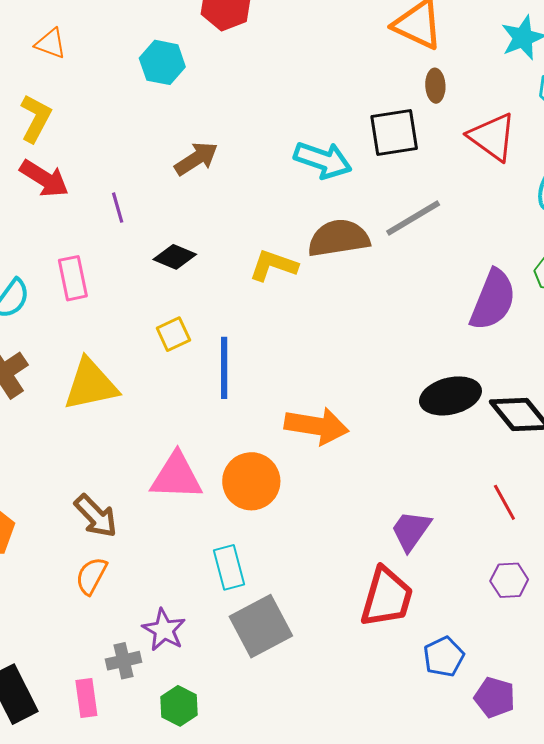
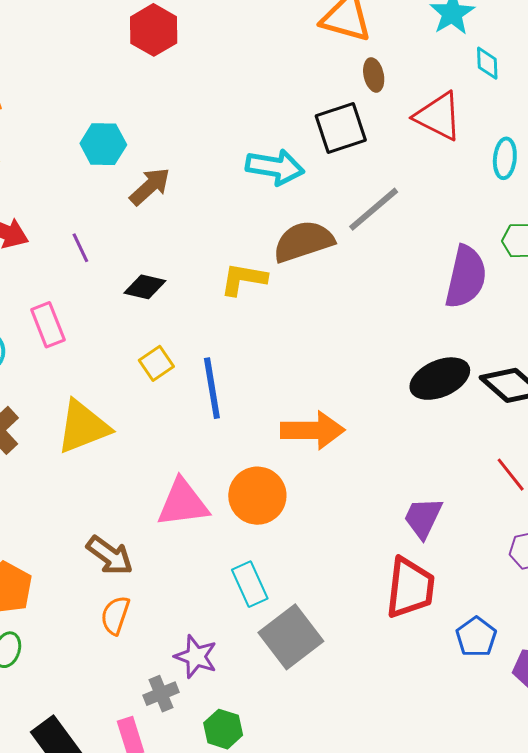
cyan hexagon: (162, 62) -> (103, 144), moved

